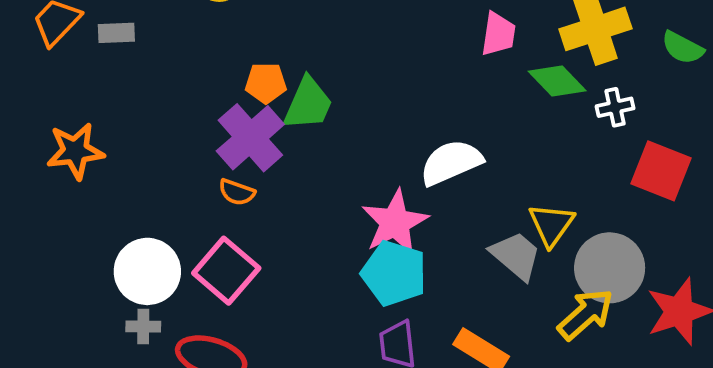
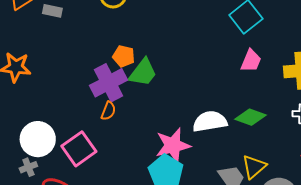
green diamond: (557, 81) -> (251, 117), moved, turned -40
orange semicircle: (237, 192) -> (108, 111), moved, turned -102
gray cross: (143, 327) -> (28, 167), turned -36

